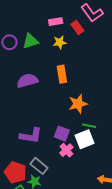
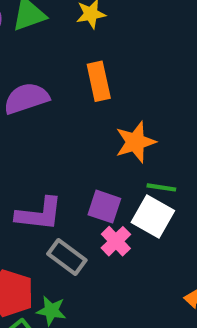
white square: (84, 139) -> (153, 216), turned -36
gray rectangle: (39, 166) -> (67, 257), moved

